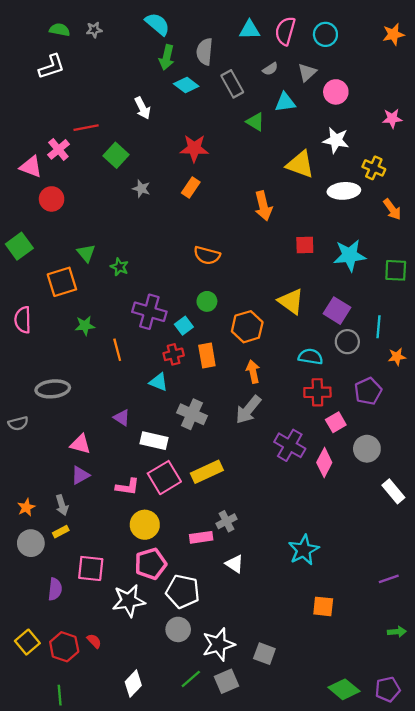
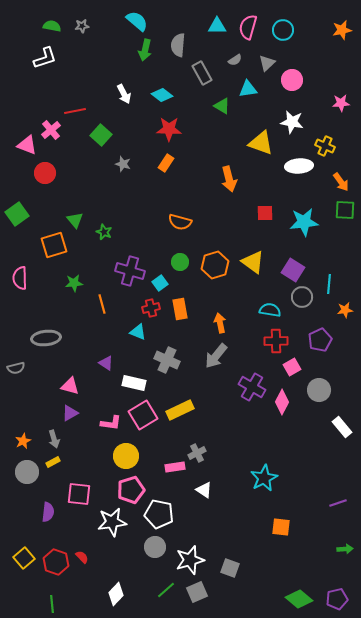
cyan diamond: (186, 85) -> (162, 95), moved
green square: (396, 270) -> (345, 210), moved
orange hexagon: (247, 327) -> (215, 265), moved

